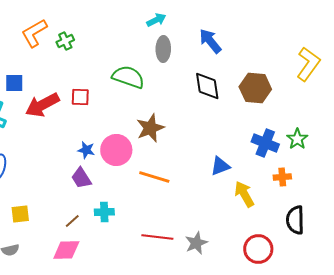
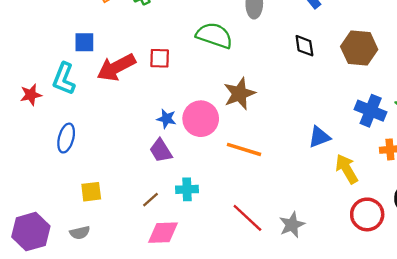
black diamond: (207, 86) -> (304, 46), size x0.7
red line: (157, 237) -> (247, 218), turned 36
red circle: (258, 249) -> (367, 214), moved
pink diamond: (66, 250) -> (163, 233), moved

